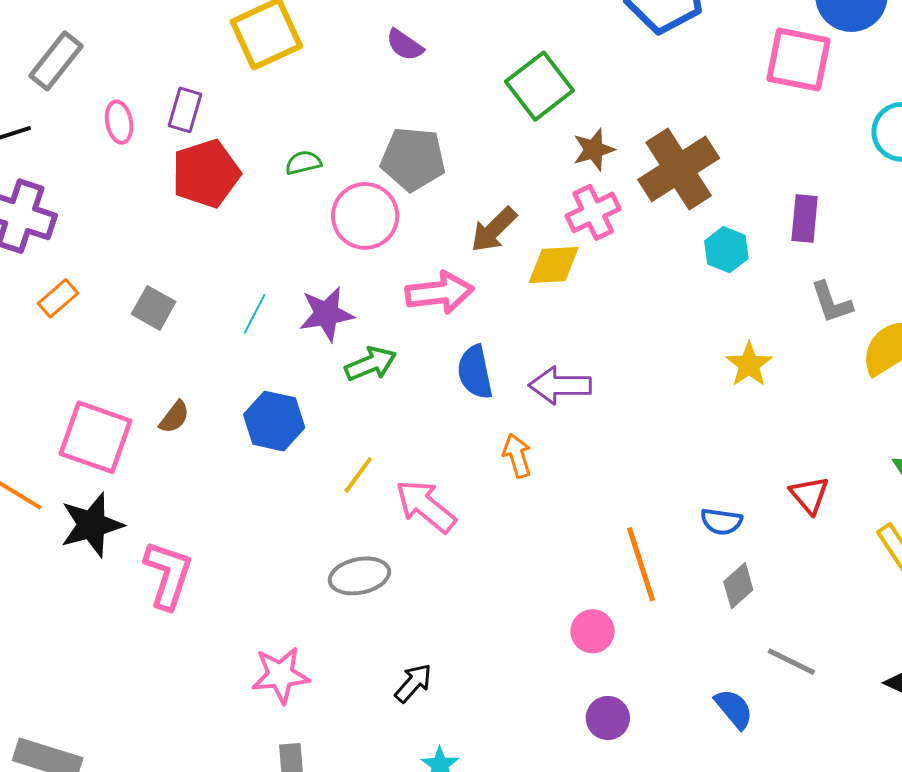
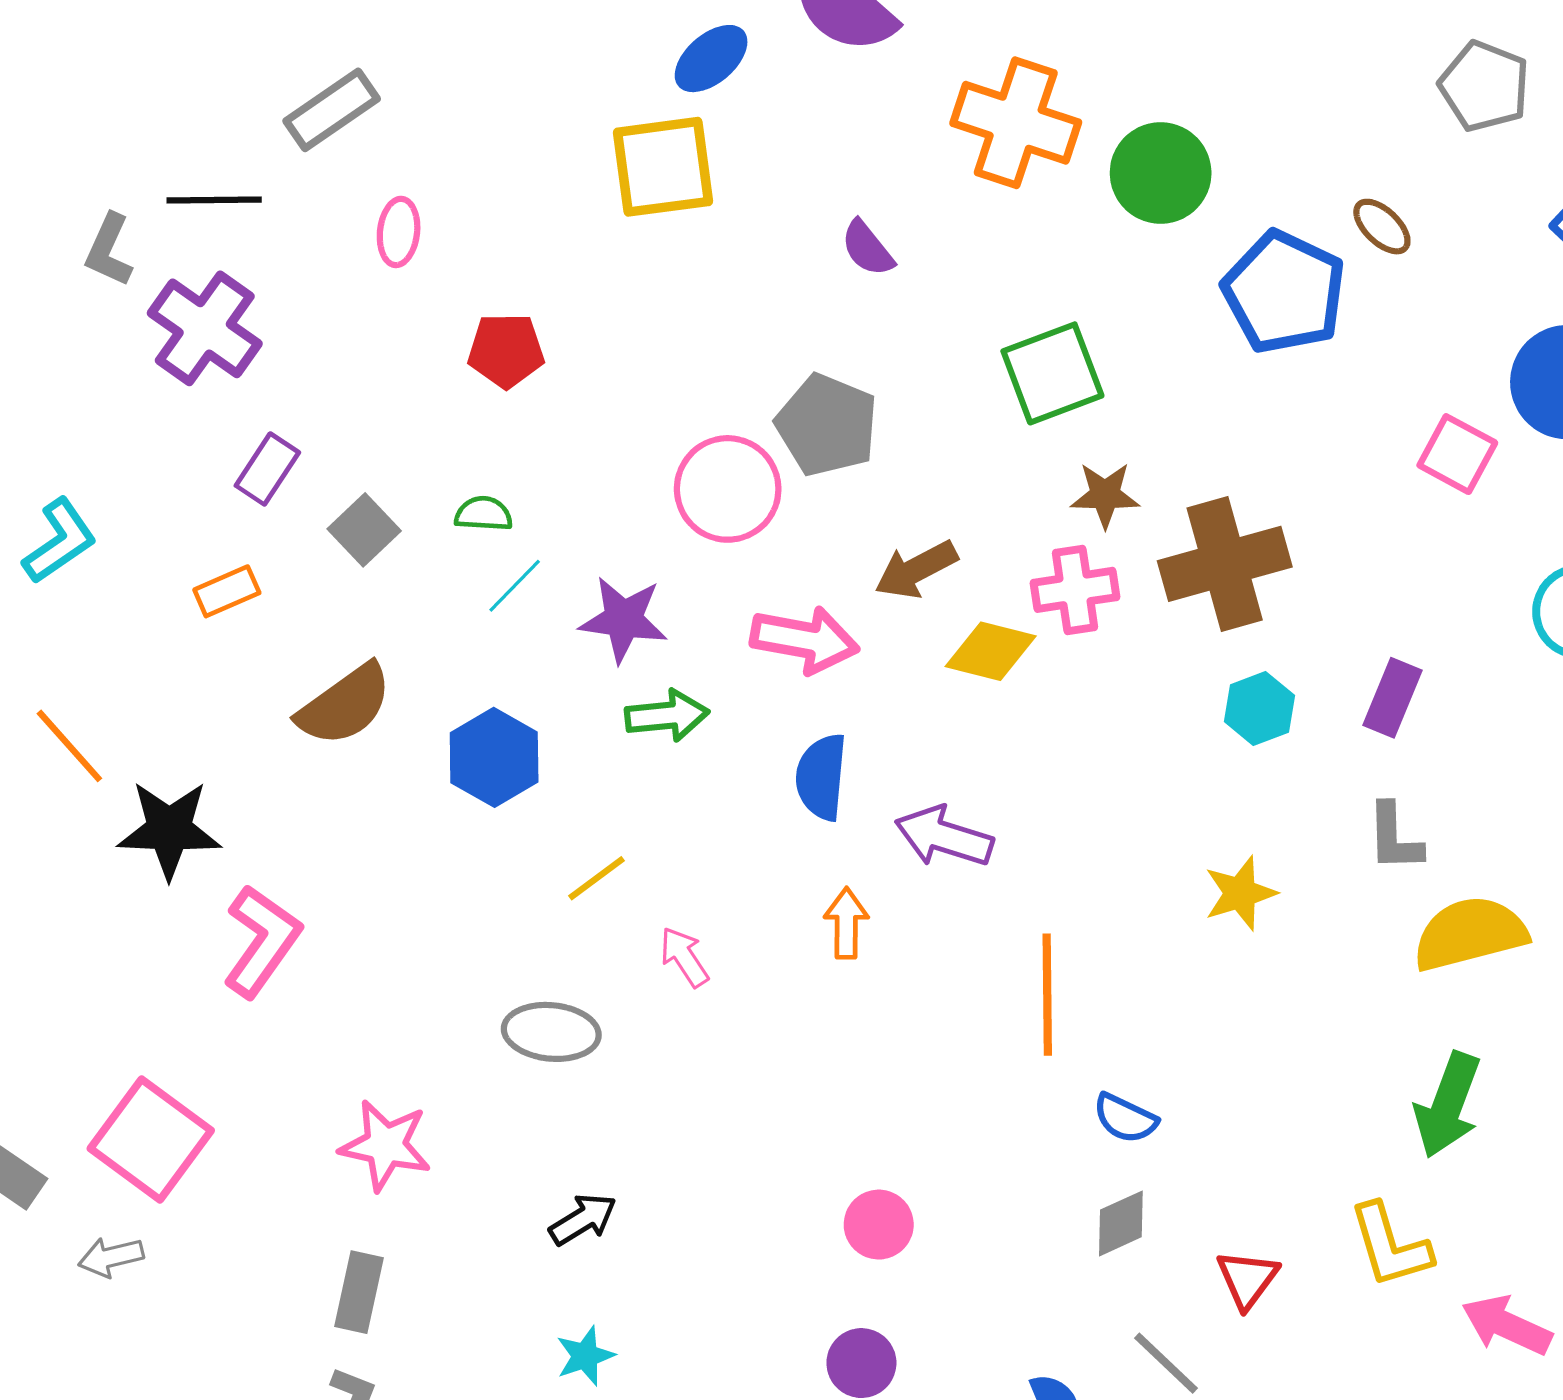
pink square: (798, 60) -> (1457, 454), size x0.7
purple rectangle: (185, 110) -> (267, 469), moved
green semicircle: (303, 163) -> (484, 514), moved
red pentagon: (206, 174) -> (506, 350), size x0.7
orange rectangle: (58, 298) -> (227, 591), moved
brown semicircle: (174, 417) -> (345, 705), size x1.8
pink square: (95, 437) -> (151, 1139), moved
red triangle: (809, 495) -> (1247, 1279), moved
pink arrow: (426, 506) -> (684, 957), size x0.6
orange line: (641, 564) -> (1047, 995), moved

